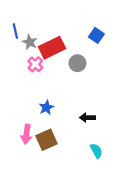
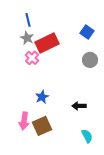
blue line: (15, 31) -> (28, 20), moved
gray circle: (77, 63) -> (90, 60), moved

